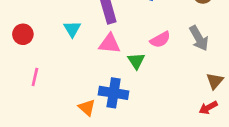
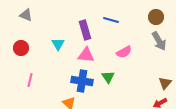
gray arrow: (199, 38) -> (159, 41), moved
green triangle: (136, 61) -> (108, 77), moved
blue cross: (114, 93) -> (82, 81), moved

